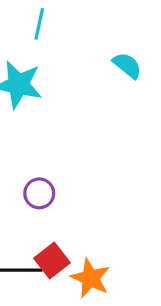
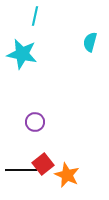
cyan semicircle: (127, 65) -> (90, 42), turned -114

